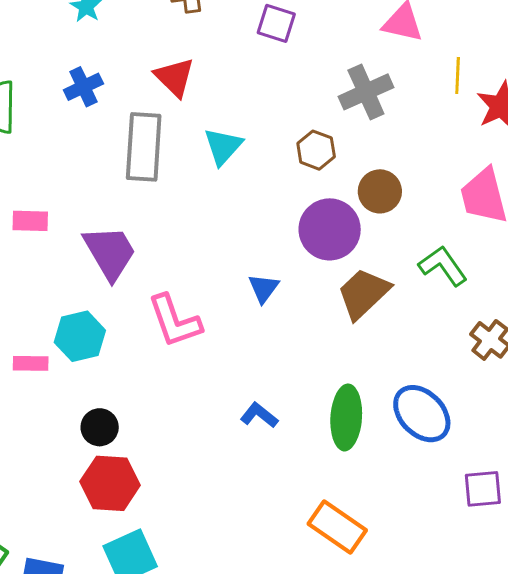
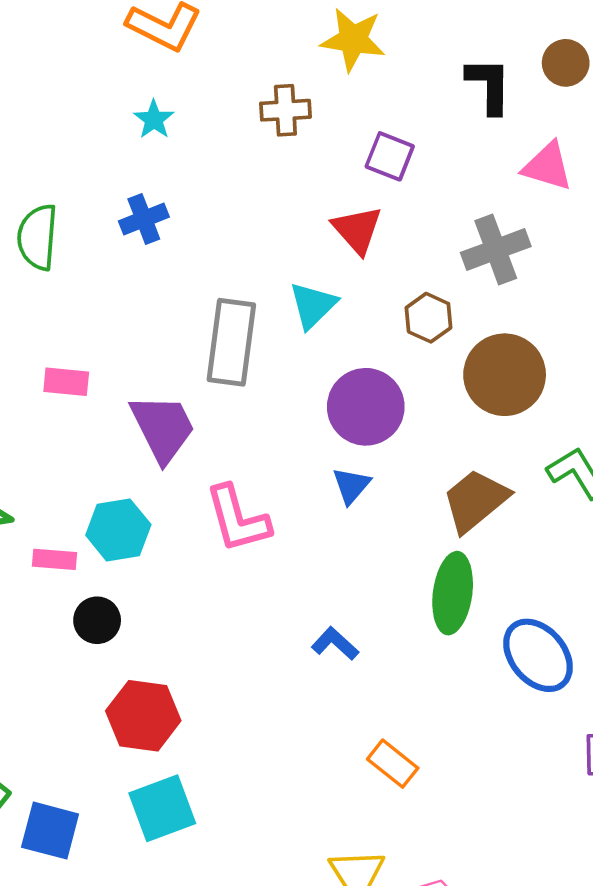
red triangle: (175, 77) -> (357, 230), moved
gray rectangle: (144, 147) -> (231, 342), moved
brown circle: (380, 191) -> (505, 375), size x1.5
purple circle: (330, 229) -> (366, 407), moved
green ellipse: (346, 417) -> (453, 593), moved
black circle: (100, 427) -> (97, 620), moved
orange rectangle: (337, 527) -> (393, 764), moved, size x0.7

